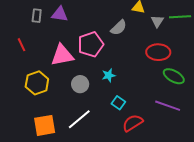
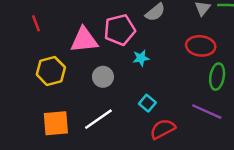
cyan star: (109, 75) -> (141, 58), moved
green ellipse: (174, 76) -> (217, 77), turned 65

